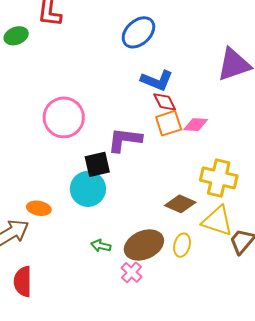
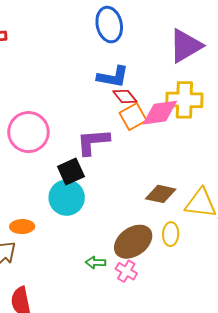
blue ellipse: (138, 32) -> (109, 25), moved, turned -48
pink diamond: (196, 125) -> (160, 113), size x1.5
yellow cross: (219, 178) -> (184, 100), moved
green arrow: (101, 246) -> (96, 262), moved

